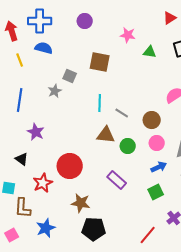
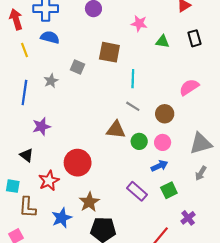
gray star: (55, 91) -> (51, 81), moved
cyan line: (100, 103) -> (133, 79), moved
purple star: (36, 132) -> (41, 127), turned 30
pink circle: (157, 143) -> (163, 142), moved
blue arrow: (159, 167) -> (159, 166), moved
purple rectangle: (117, 180) -> (137, 191), moved
brown star: (81, 203) -> (89, 202), turned 30
blue star: (46, 228) -> (62, 218), moved

